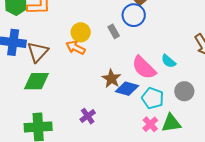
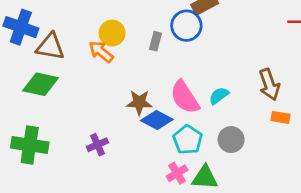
gray rectangle: (114, 31) -> (156, 41), turned 32
brown triangle: (38, 52) -> (50, 47), turned 45
cyan semicircle: (169, 61) -> (219, 96), turned 91
brown star: (111, 79) -> (139, 102), turned 30

